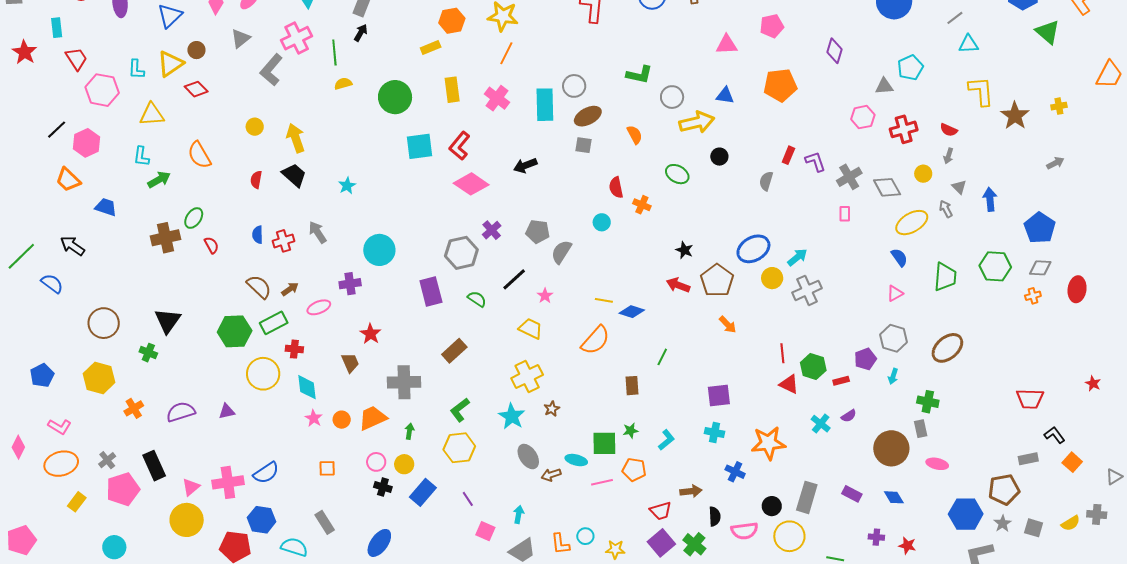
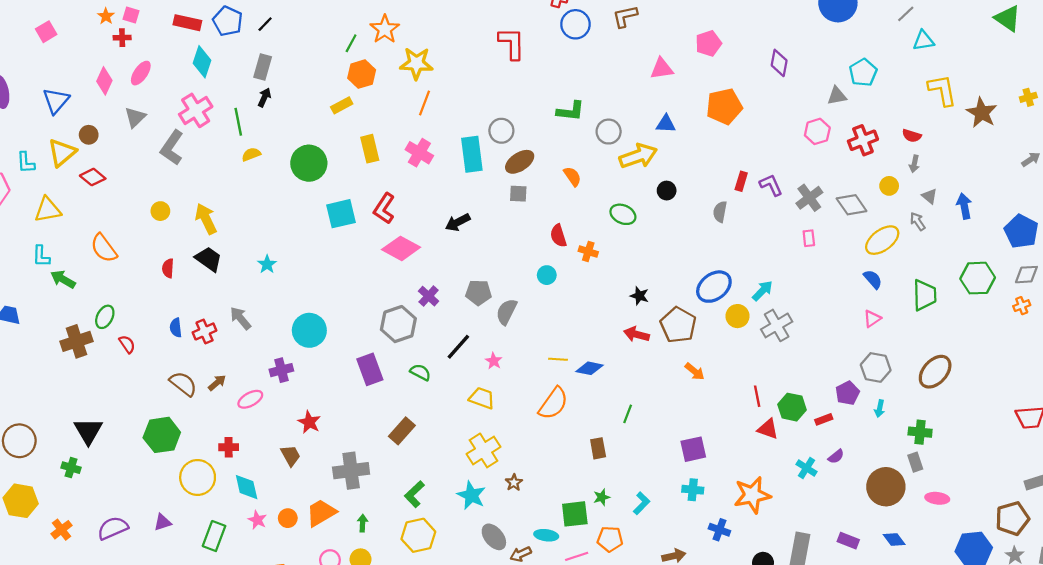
green arrow: (159, 180) -> (63, 279), turned -115
green rectangle: (274, 323) -> (214, 536), moved, turned -36

